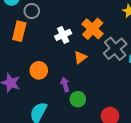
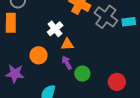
white cross: (63, 35) -> (55, 29), moved
orange triangle: (80, 57) -> (67, 44), moved, turned 48

